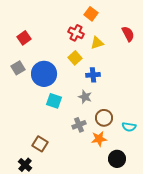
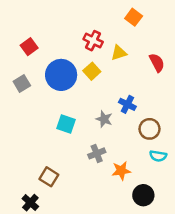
orange square: (91, 14) -> (134, 17), moved
red semicircle: (128, 34) -> (157, 63), moved
blue circle: (44, 74) -> (61, 75), moved
blue cross: (93, 75) -> (127, 104), moved, turned 32
brown circle: (104, 118) -> (149, 129), moved

